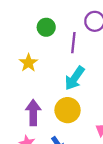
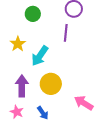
purple line: (73, 43) -> (66, 33), moved
cyan arrow: (75, 78) -> (40, 56), moved

